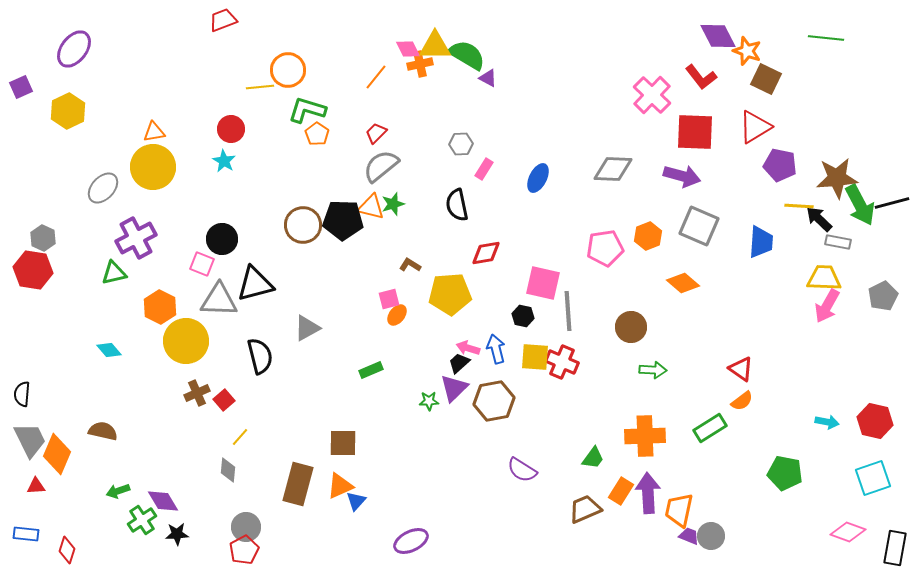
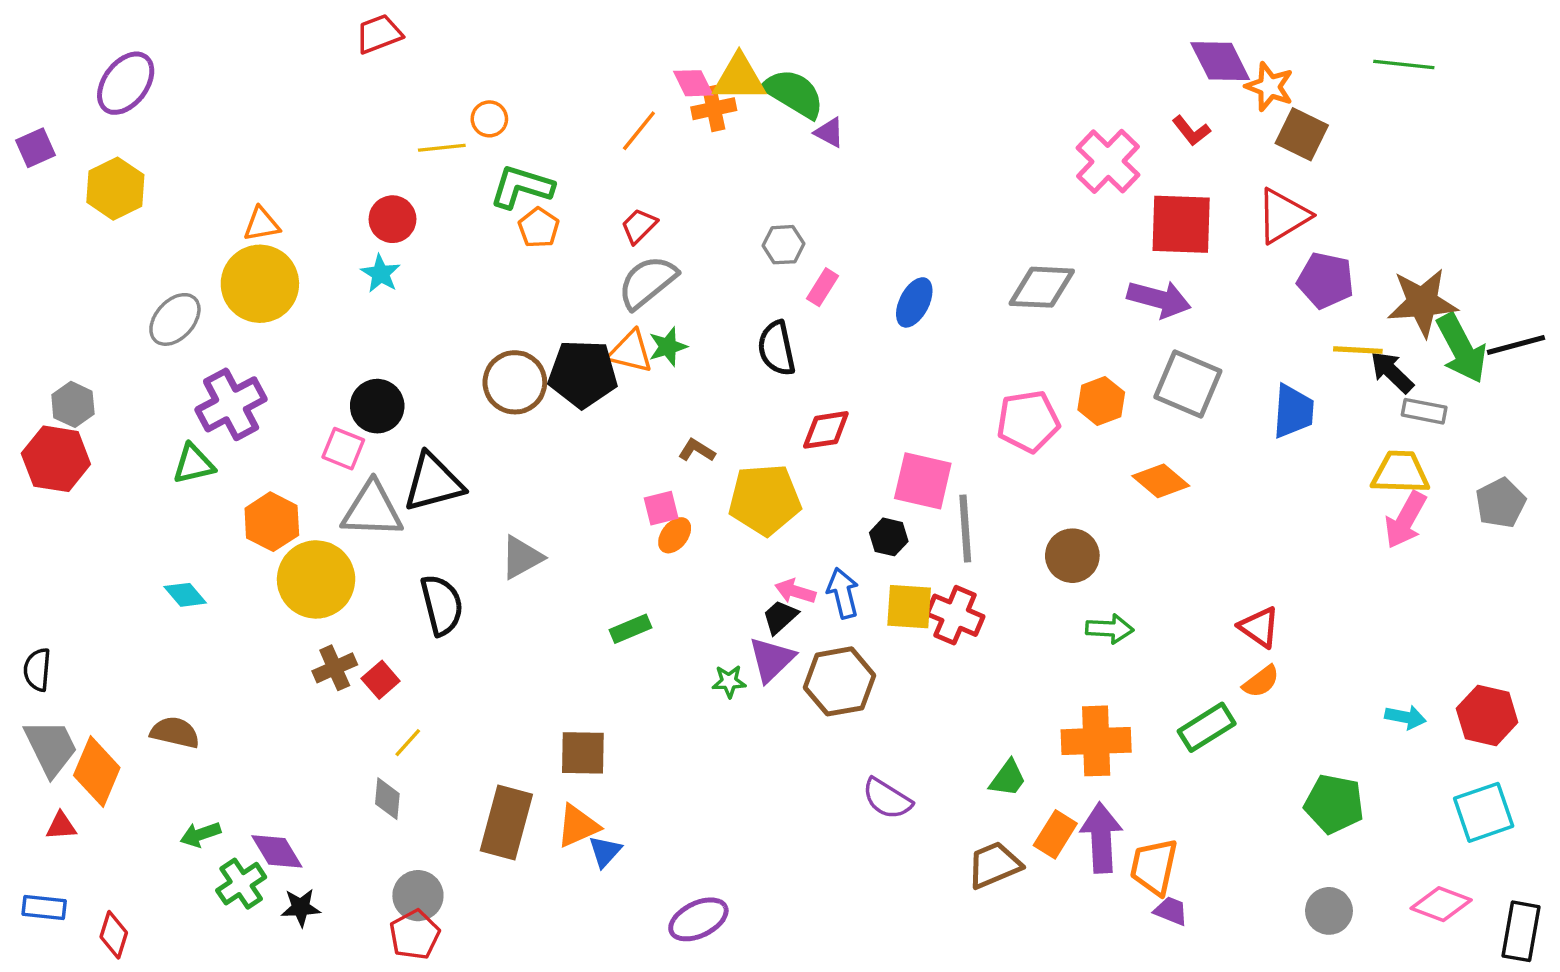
orange circle: (288, 70) -> (489, 119), size x0.6
red L-shape: (701, 77) -> (1191, 131), size x0.7
gray circle: (711, 536) -> (1329, 911), moved

